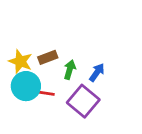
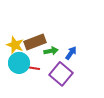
brown rectangle: (48, 57) -> (35, 42), size x1.5
green arrow: (70, 70) -> (51, 51), turned 64

